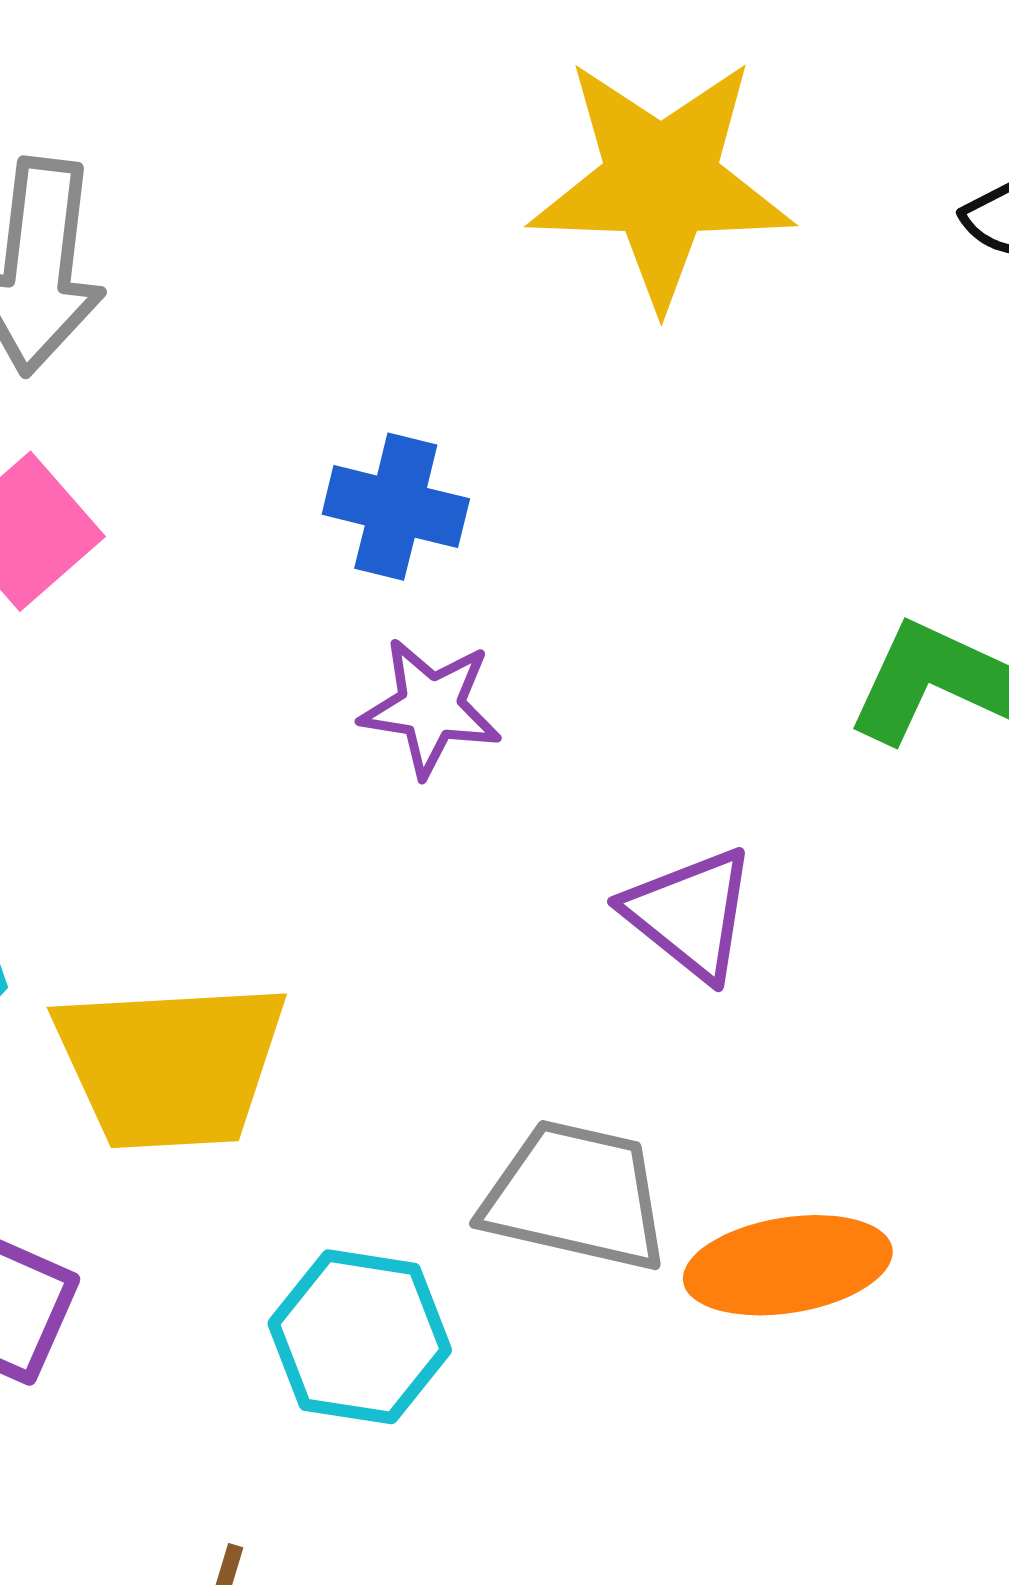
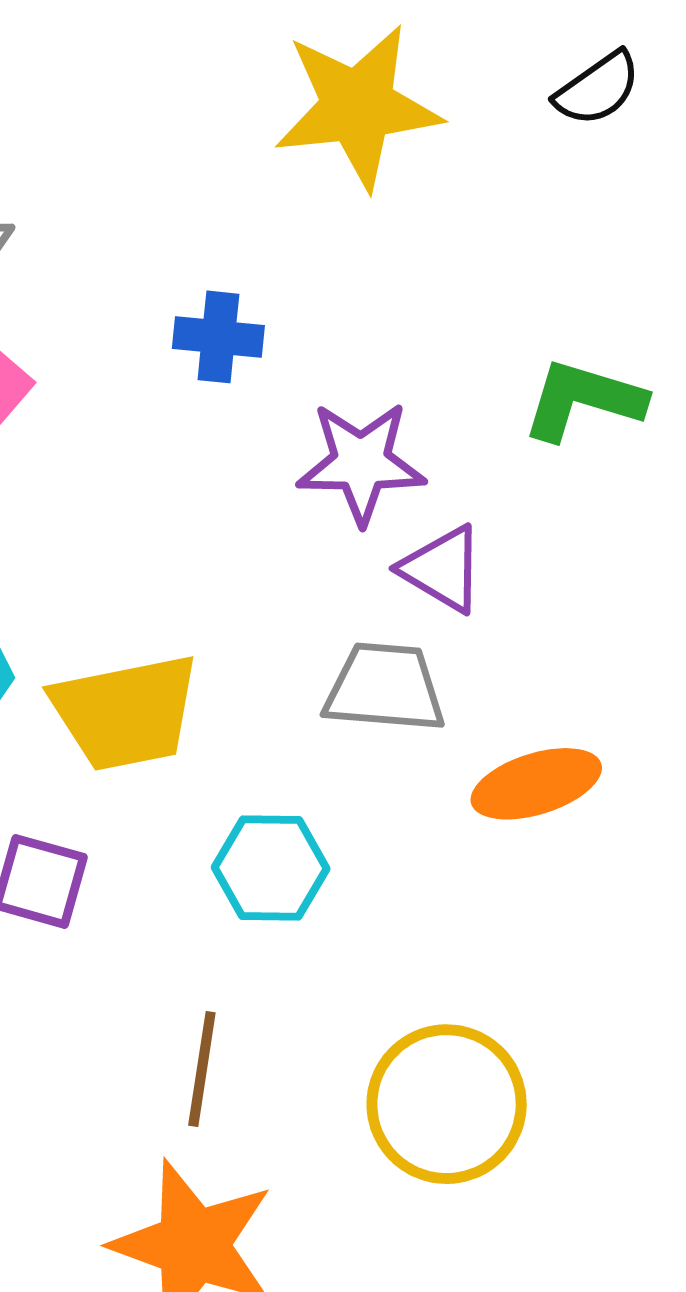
purple star: (431, 707) -> (361, 463), moved, size x1.4
gray trapezoid: (576, 1196) -> (385, 688), moved

